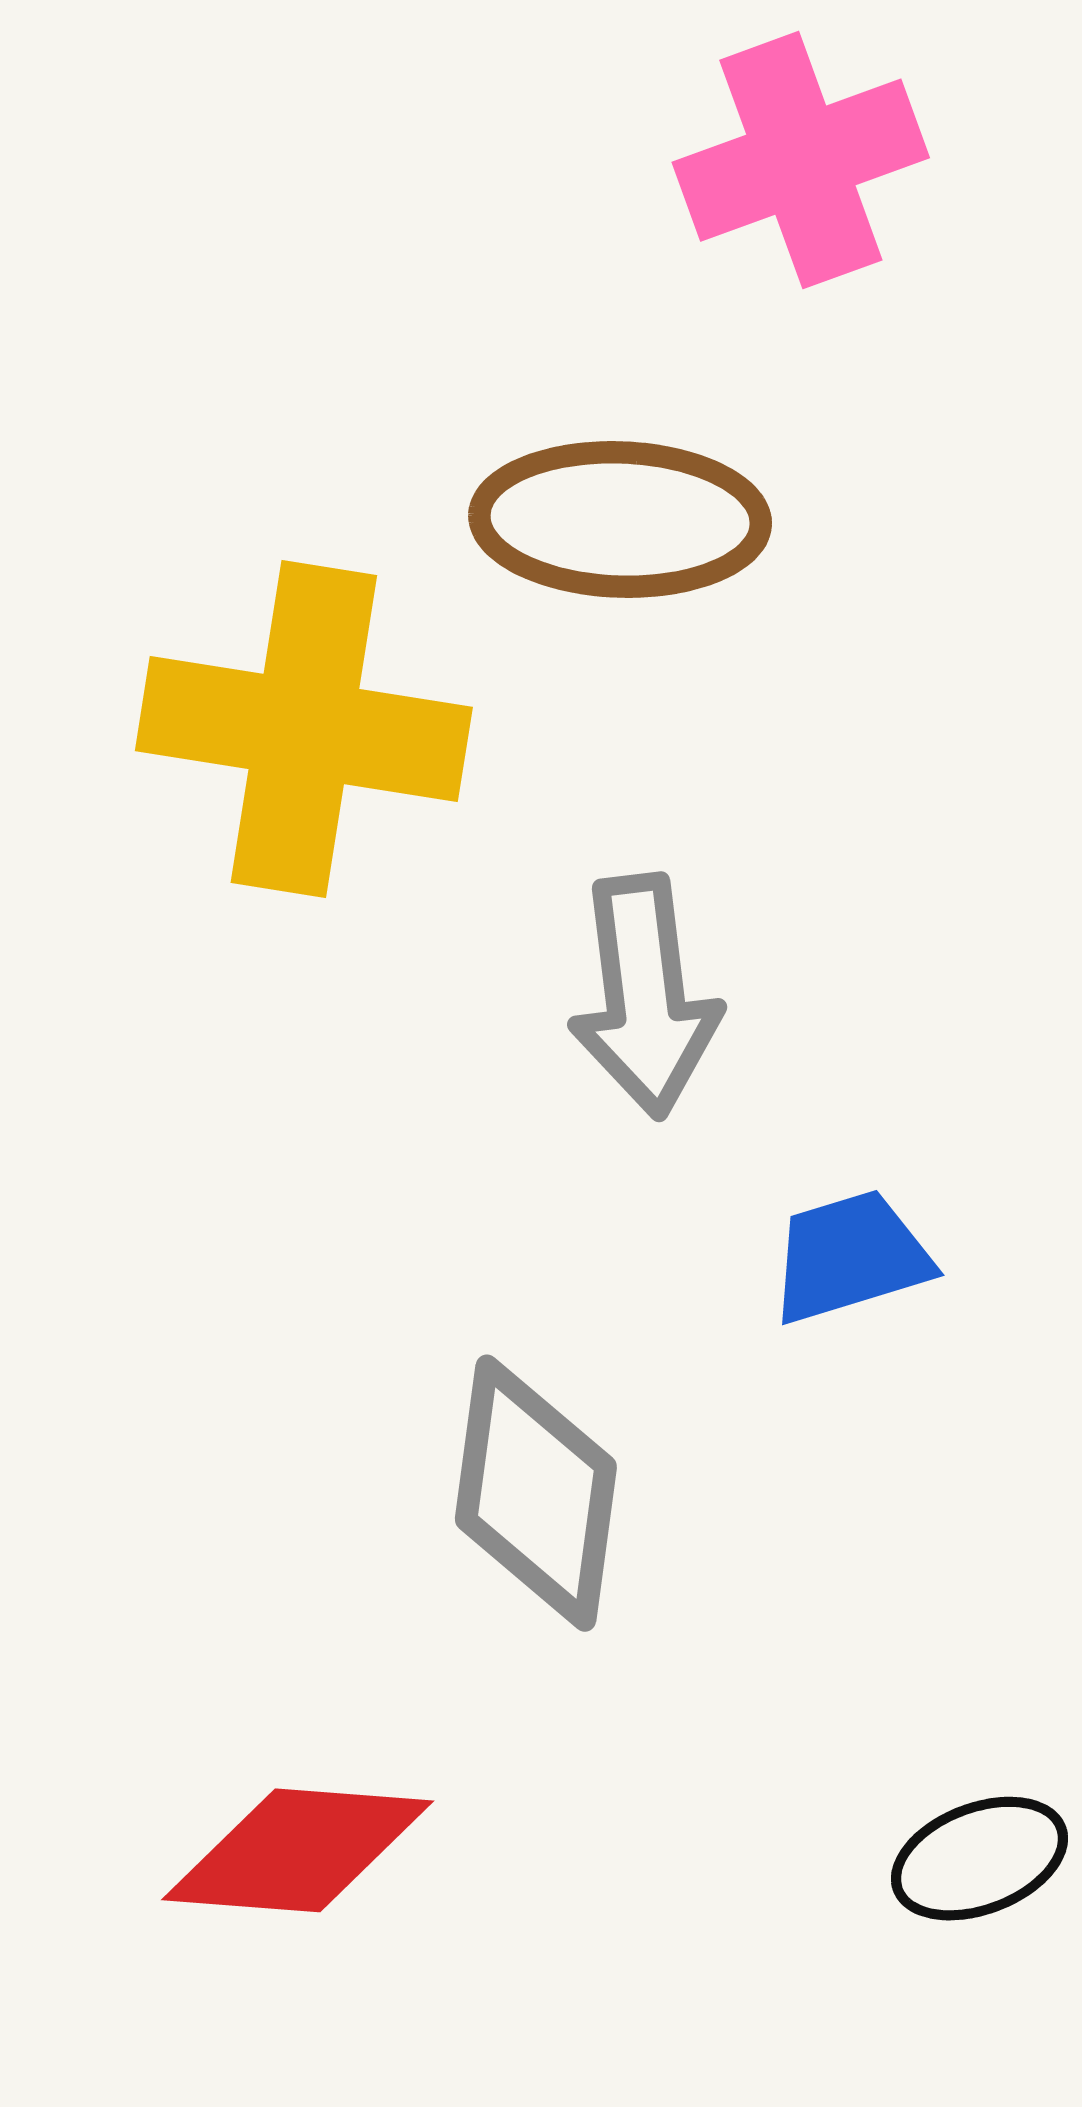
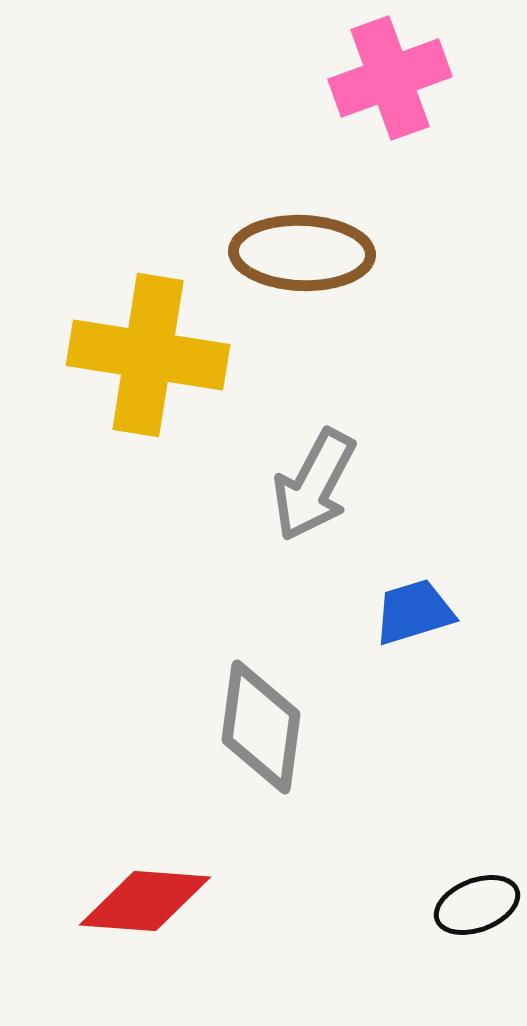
gray arrow: (645, 996) -> (314, 485), turned 35

